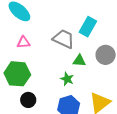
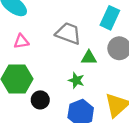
cyan rectangle: (88, 27) -> (110, 18), moved
black circle: (28, 100) -> (40, 100), moved

